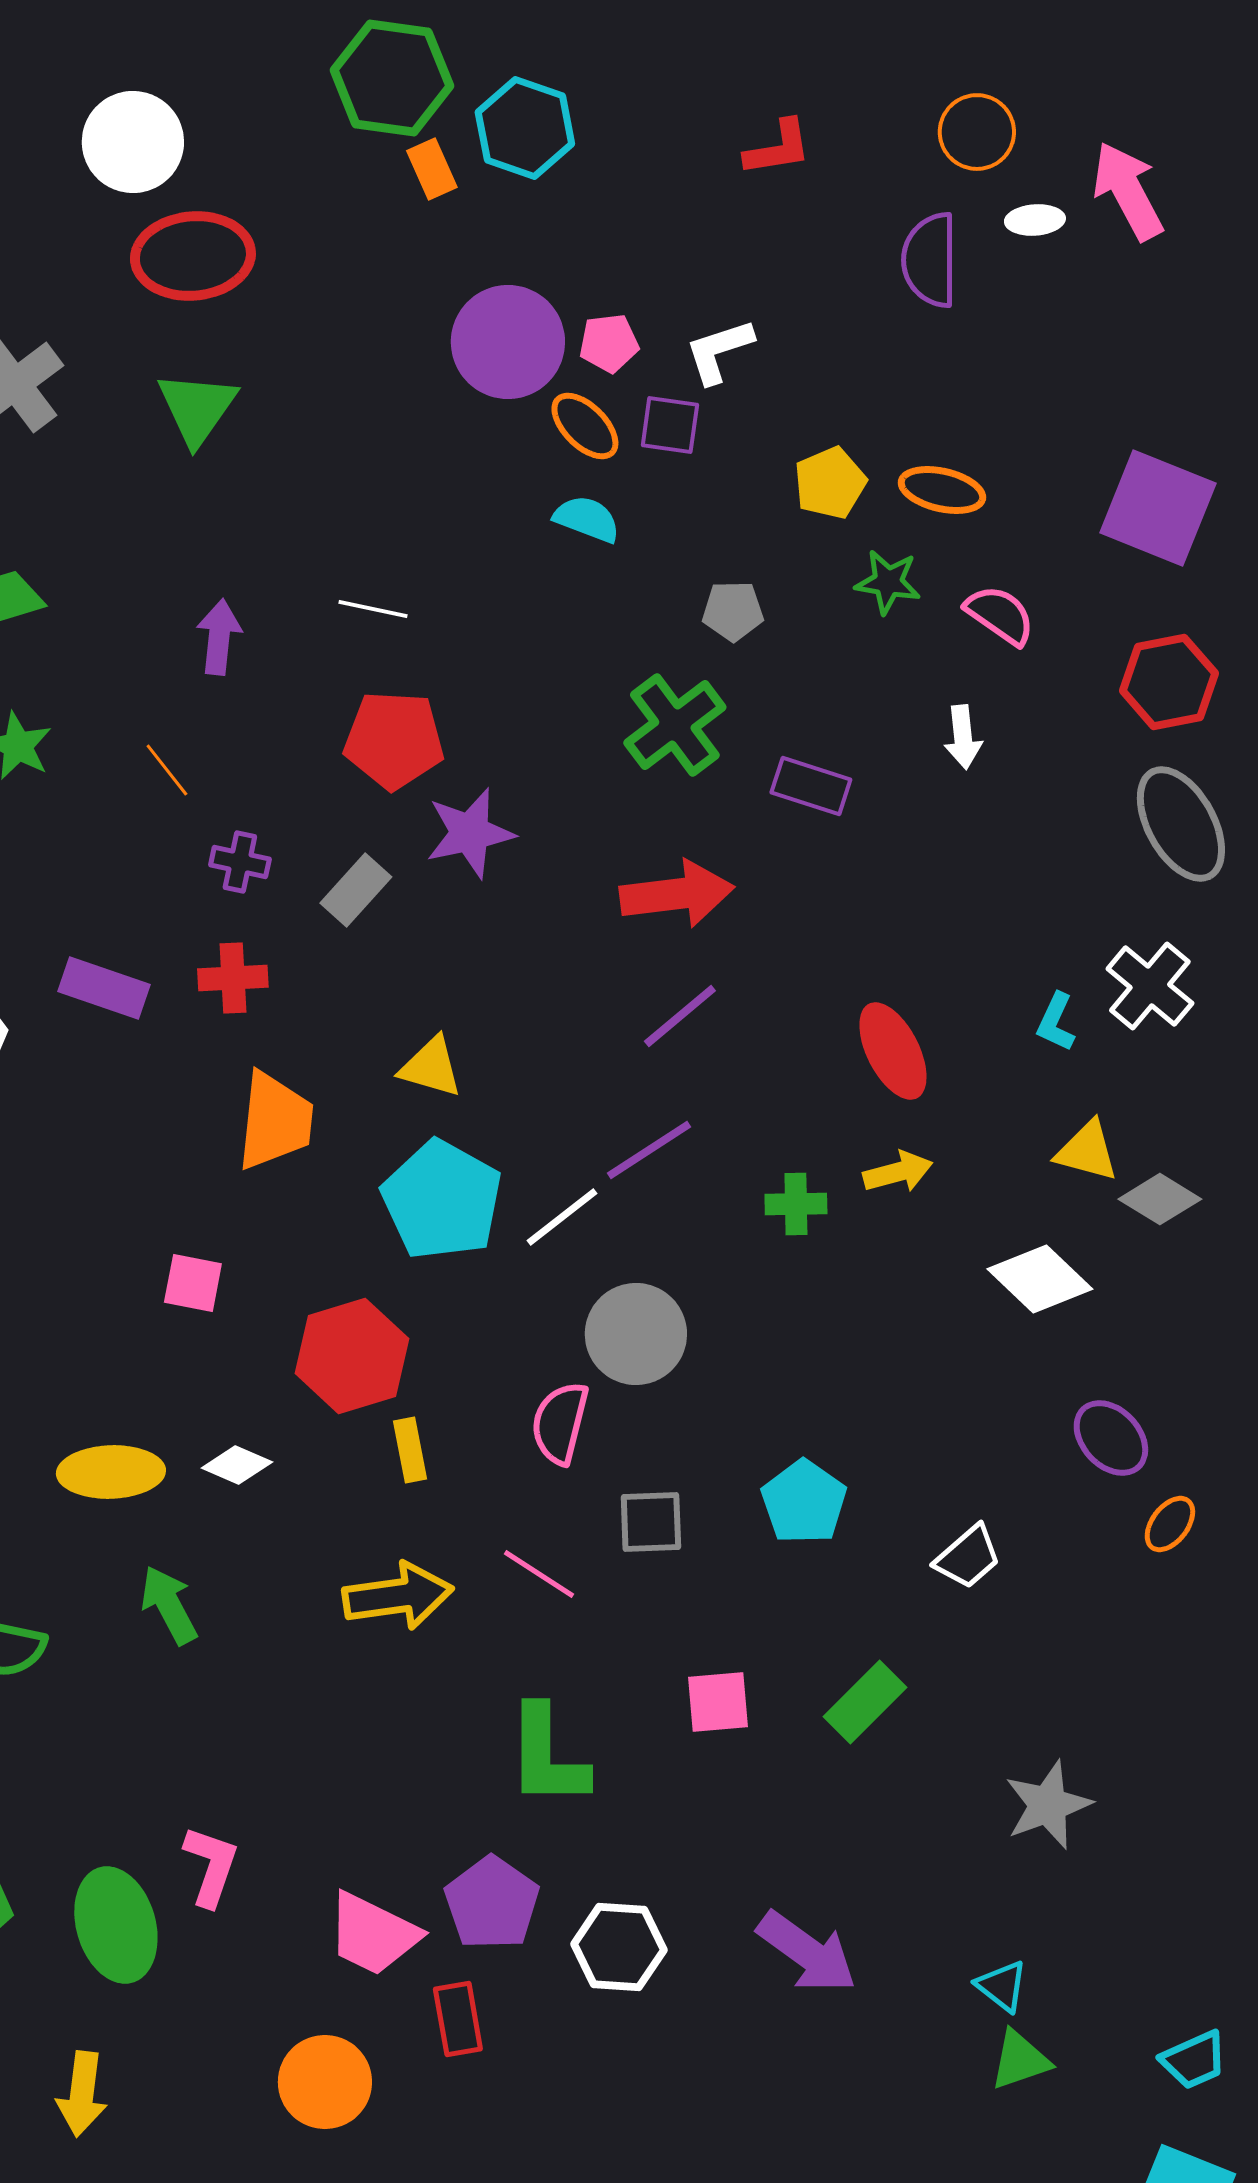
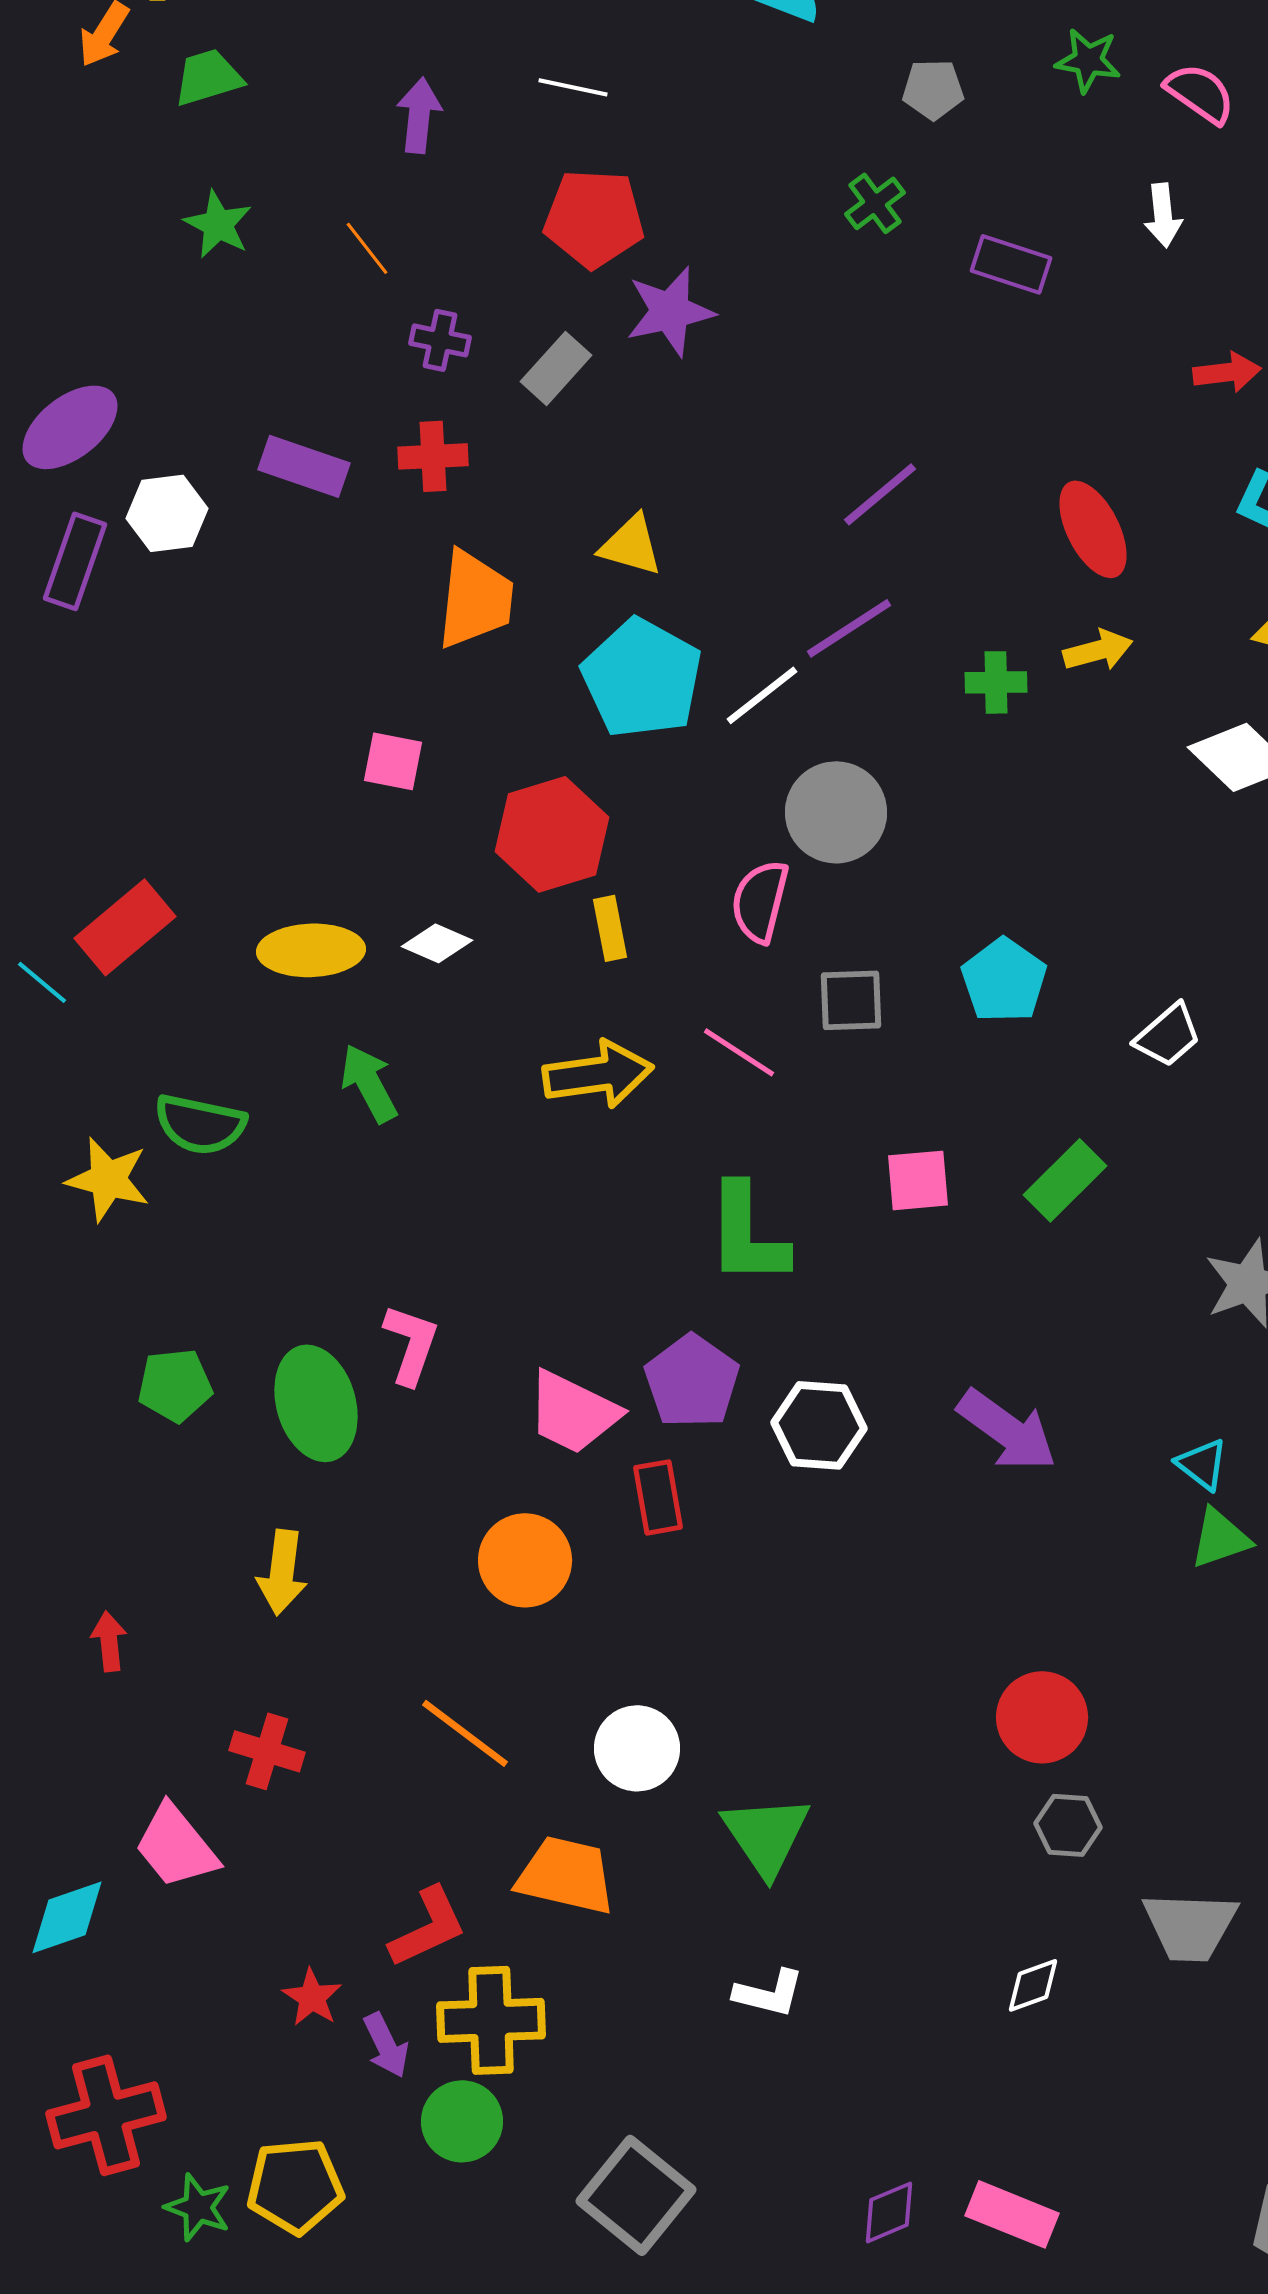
green cross: (675, 725) -> (875, 203), size x0.6
red arrow: (677, 894) -> (1227, 372), moved, size x0.6

